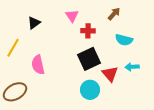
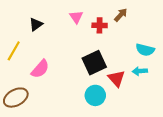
red cross: (88, 31) -> (100, 25), moved
cyan semicircle: (124, 40) -> (145, 50), moved
pink semicircle: (38, 65) -> (40, 69), turned -126

